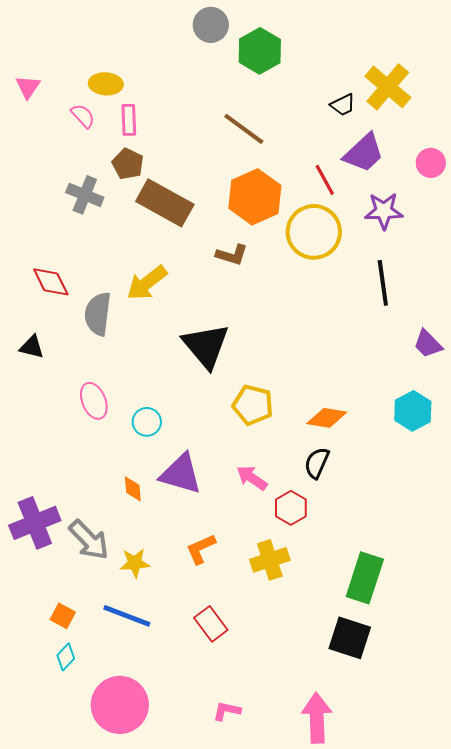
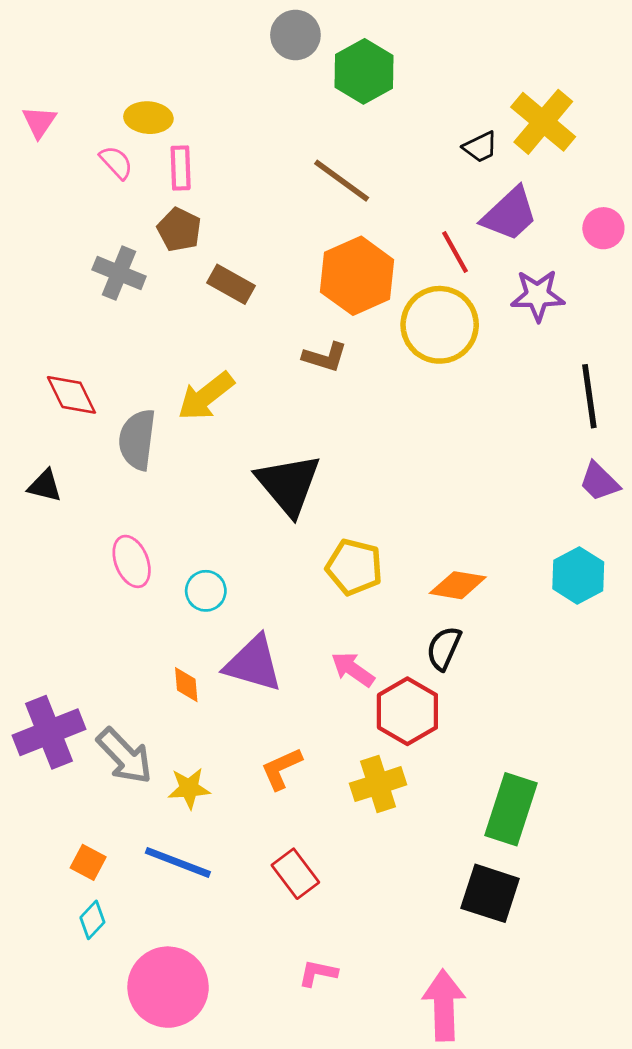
brown rectangle: (165, 203) -> (231, 284), size x0.6
black line: (383, 283) -> (589, 396), moved
red hexagon: (291, 508) -> (407, 711), size x1.4
pink L-shape: (227, 711) -> (318, 973), moved

